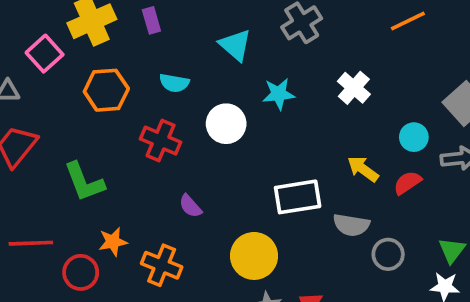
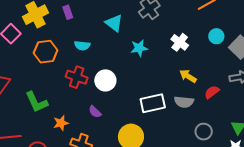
white circle: (226, 124) -> (105, 80), moved
cyan circle: (414, 137) -> (216, 36), moved
yellow arrow: (363, 169) -> (188, 76), moved
gray semicircle: (351, 225) -> (184, 102), moved
orange star: (113, 242) -> (61, 123), moved

